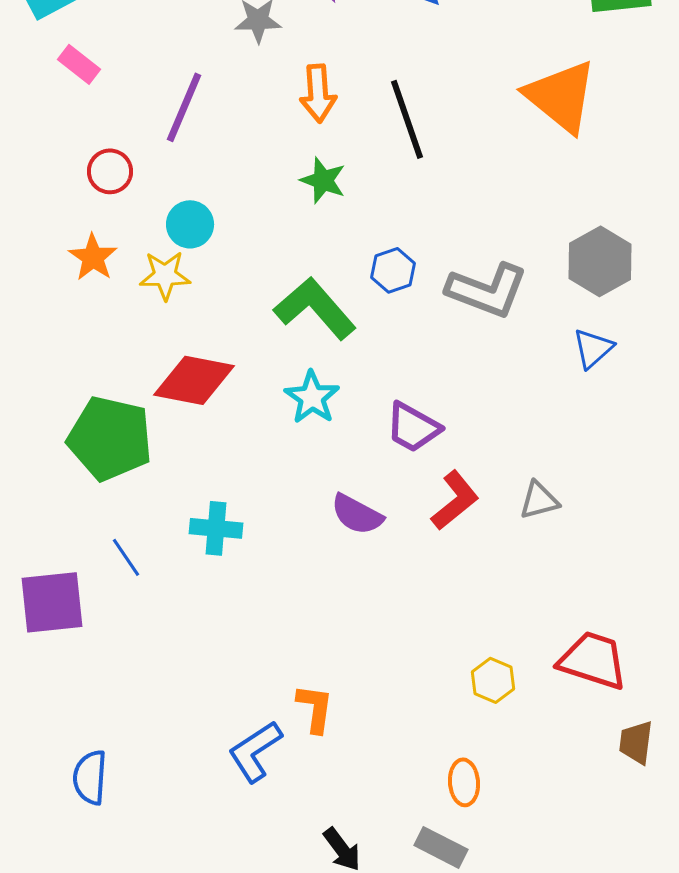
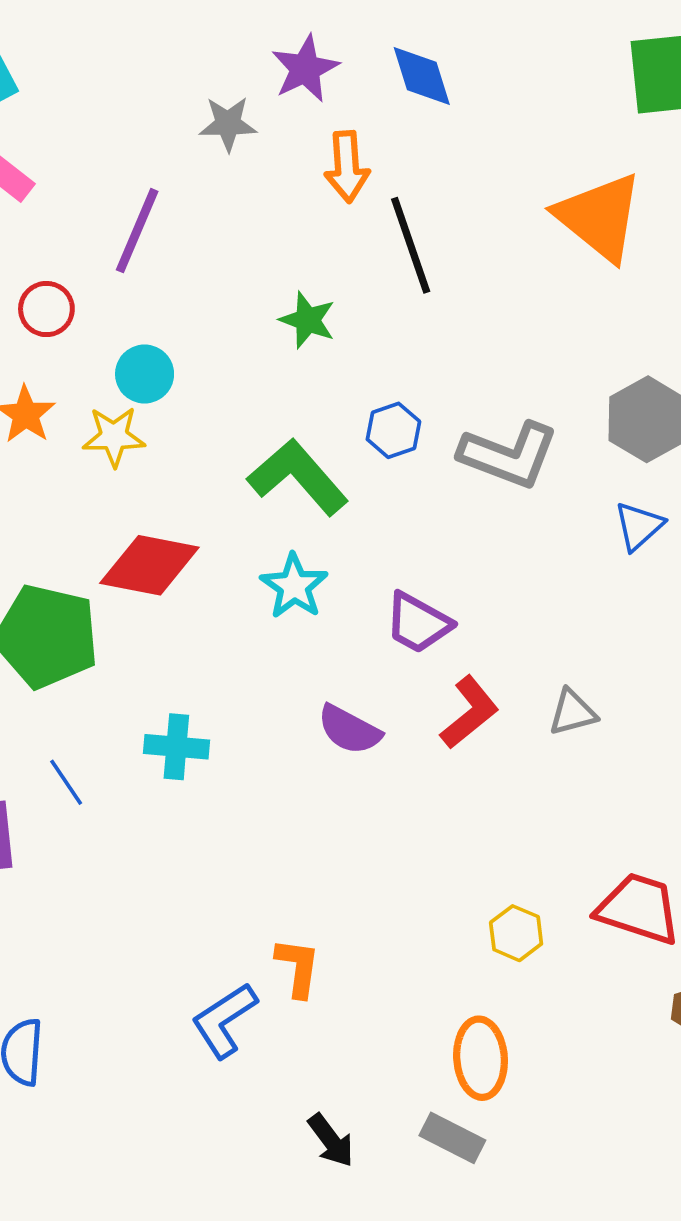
orange arrow: (318, 93) -> (347, 167), moved
orange ellipse: (464, 782) -> (481, 1058), size x1.4

